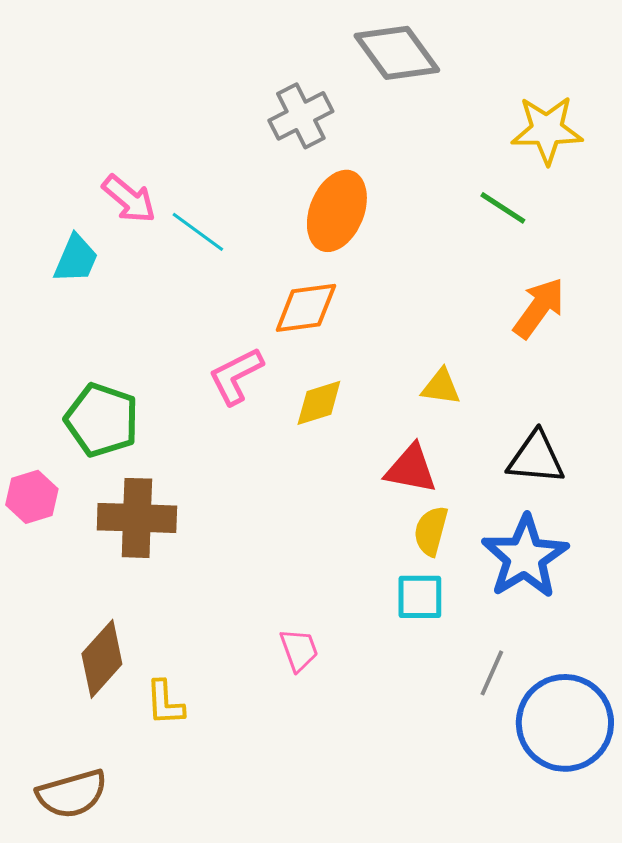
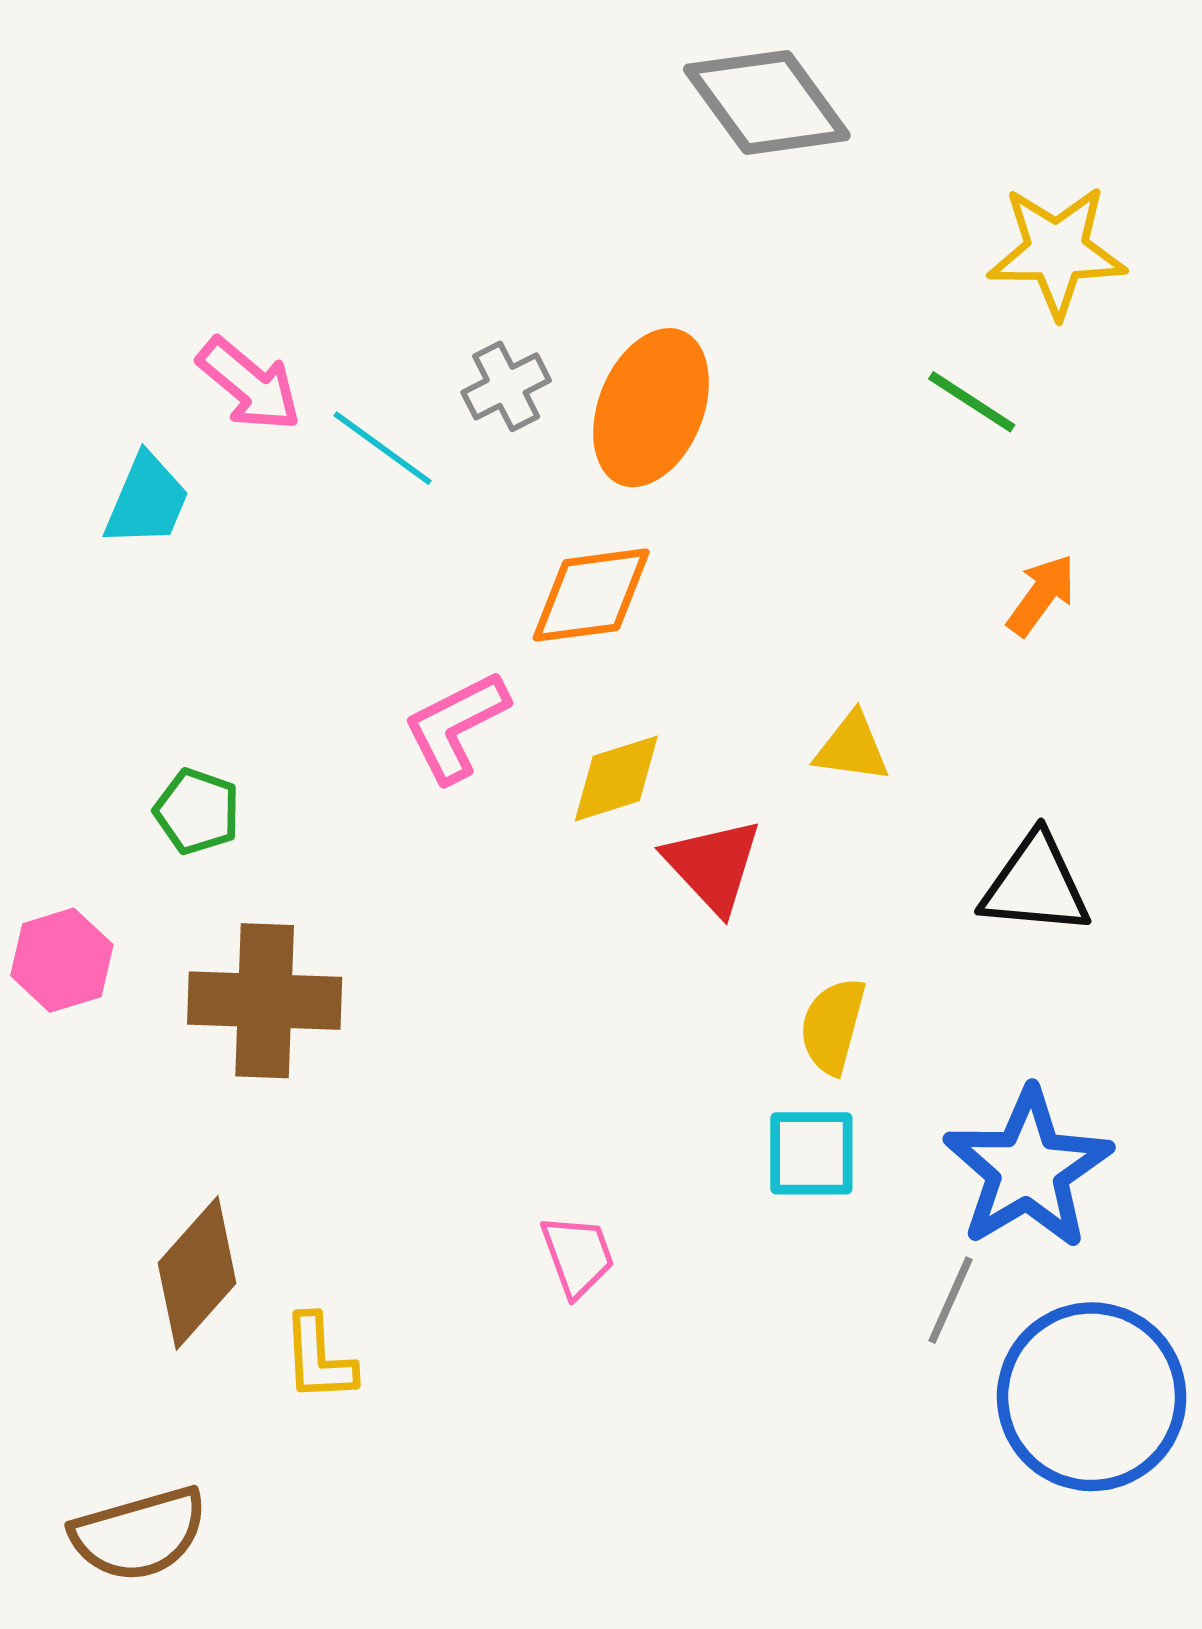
gray cross: (301, 116) -> (506, 386), moved, size x0.7
orange arrow: (539, 308) -> (1041, 595), size x0.7
green pentagon: (102, 420) -> (197, 811), size x0.6
red triangle: (411, 469) -> (713, 865), moved, turned 36
blue star: (525, 557) -> (1028, 1169), moved

